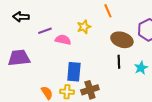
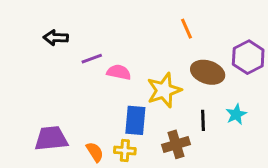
yellow star: (84, 27) -> (164, 90), moved, size x1.6
purple trapezoid: (19, 58) -> (51, 138), moved
black line: (119, 62) -> (203, 120), moved
brown cross: (90, 90) -> (176, 144), moved

